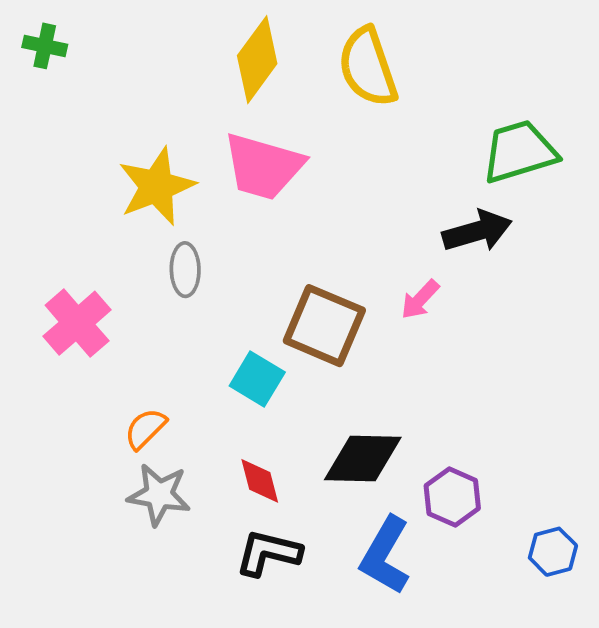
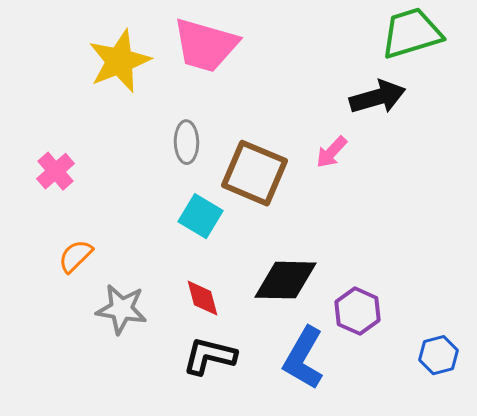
gray ellipse: (185, 270) -> (186, 142), moved
pink cross: (77, 323) -> (55, 171), size x0.7
orange semicircle: (145, 429) -> (75, 256), moved

